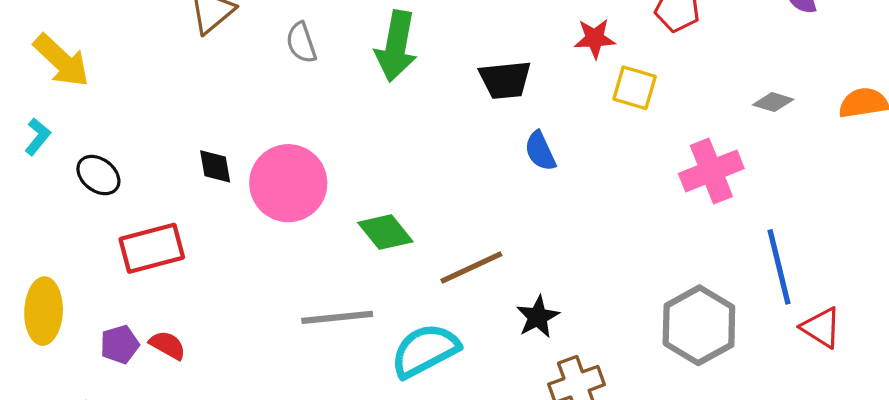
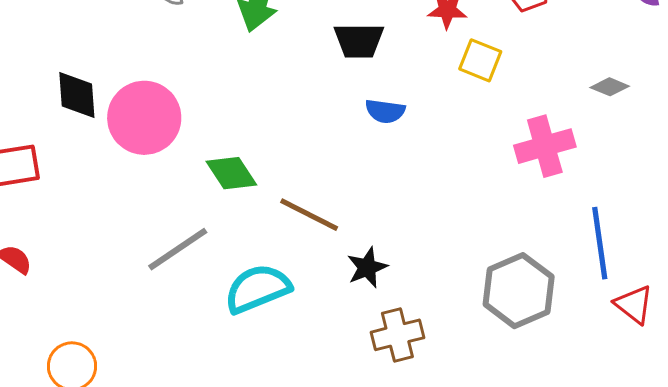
blue semicircle: (540, 151) -> (385, 111), turned -63
black diamond: (215, 166) -> (77, 95), size x1.4
brown line: (471, 267) -> (309, 215), turned 46
gray line: (337, 317) -> (178, 249), turned -34

